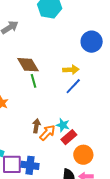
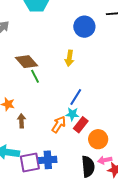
yellow arrow: (71, 70) -> (69, 58), turned 112
blue line: (73, 86) -> (76, 97), moved
brown arrow: (36, 126) -> (21, 121), moved

